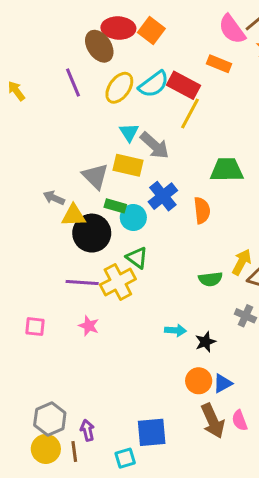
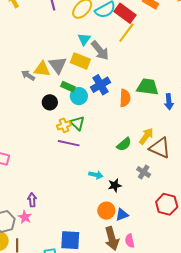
green trapezoid: (227, 170) -> (148, 87), moved
yellow triangle: (74, 215) -> (42, 69), moved
black circle: (92, 233) -> (50, 102), size x0.6
green semicircle: (210, 279) -> (124, 144), turned -42
yellow cross: (118, 282) -> (64, 125), moved, size x0.6
purple line: (82, 283) -> (69, 143), moved
pink star: (89, 326) -> (25, 217), moved
purple arrow: (87, 430) -> (32, 200), moved

